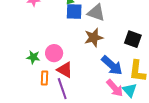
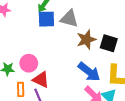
brown star: (94, 38) -> (86, 40), moved

